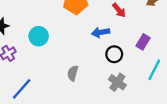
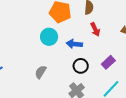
cyan circle: (39, 36) -> (49, 37), moved

